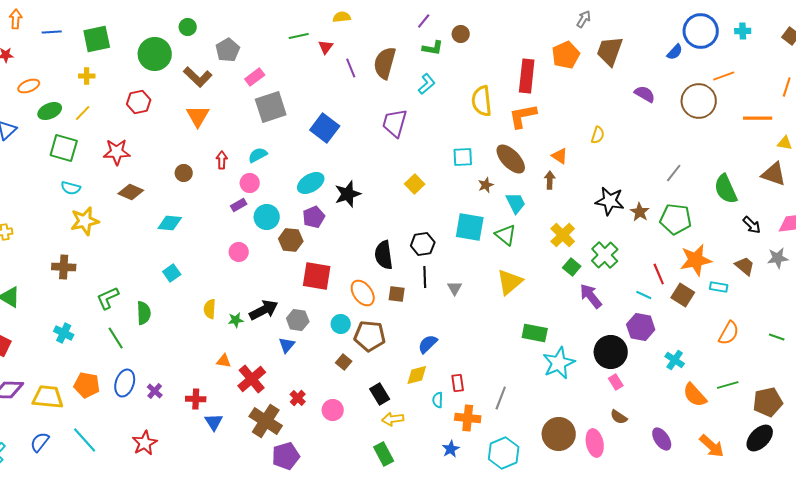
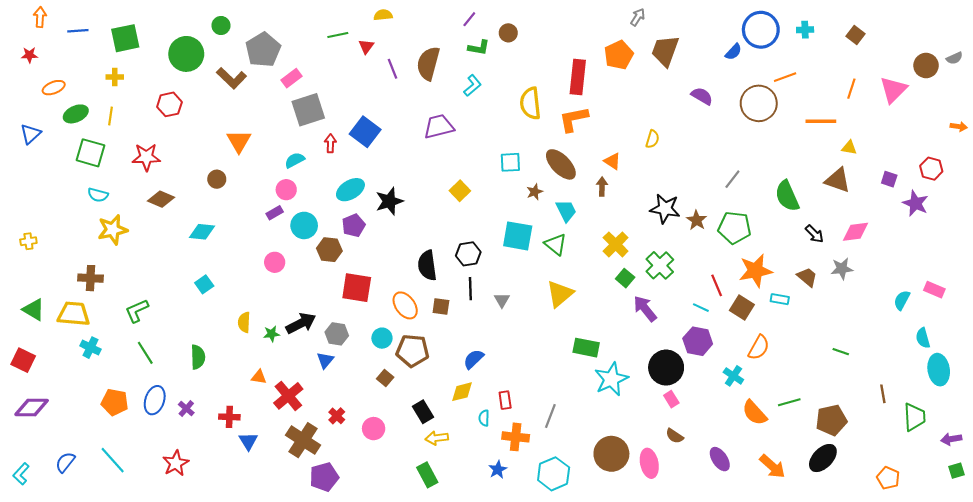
gray pentagon: (228, 50) -> (263, 50), size x1.4
yellow line: (83, 113) -> (110, 116), turned -36
orange triangle: (198, 116) -> (239, 141), moved
purple trapezoid: (395, 123) -> (439, 127), turned 60
red arrow: (222, 160) -> (330, 143), moved
green semicircle: (144, 313) -> (198, 357), moved
orange semicircle: (729, 333) -> (759, 348), moved
yellow trapezoid: (48, 397) -> (74, 314), moved

